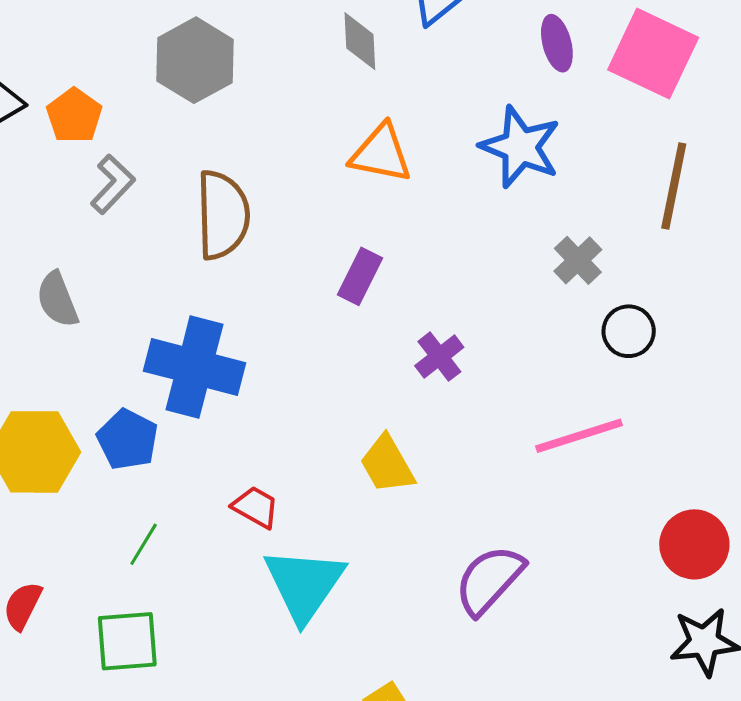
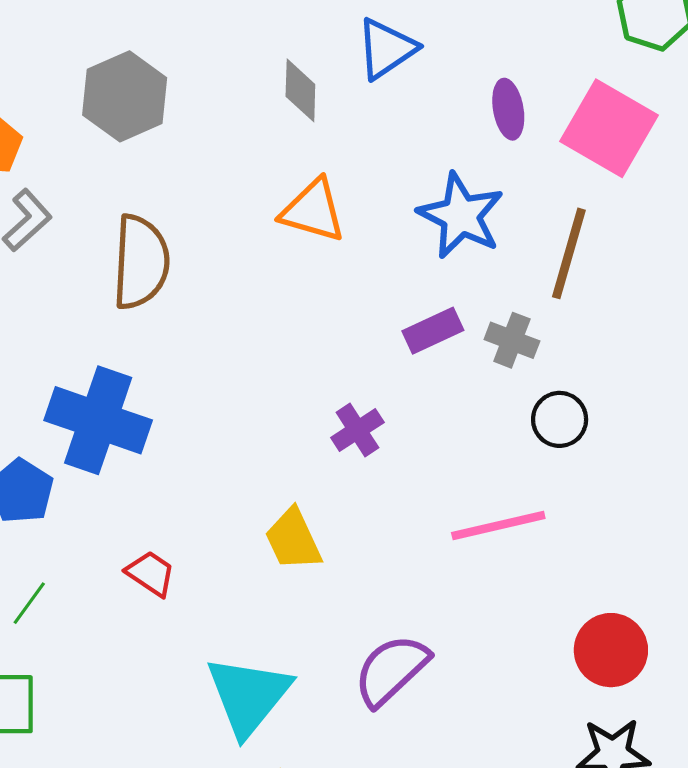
brown line: (674, 186) -> (569, 253), moved
gray cross: (578, 260) -> (512, 340), turned -30
purple rectangle: (360, 276) -> (433, 331), moved, turned 34
cyan triangle: (304, 584) -> (248, 696), moved

